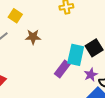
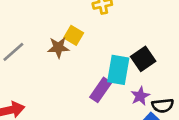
yellow square: (15, 16) -> (74, 35), moved

